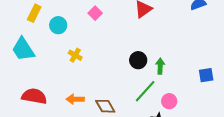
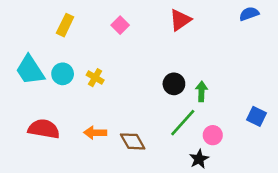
yellow rectangle: (34, 13) -> (65, 25), moved
cyan circle: (58, 25) -> (63, 74), moved
blue square: (206, 75) -> (257, 116), moved, turned 35

